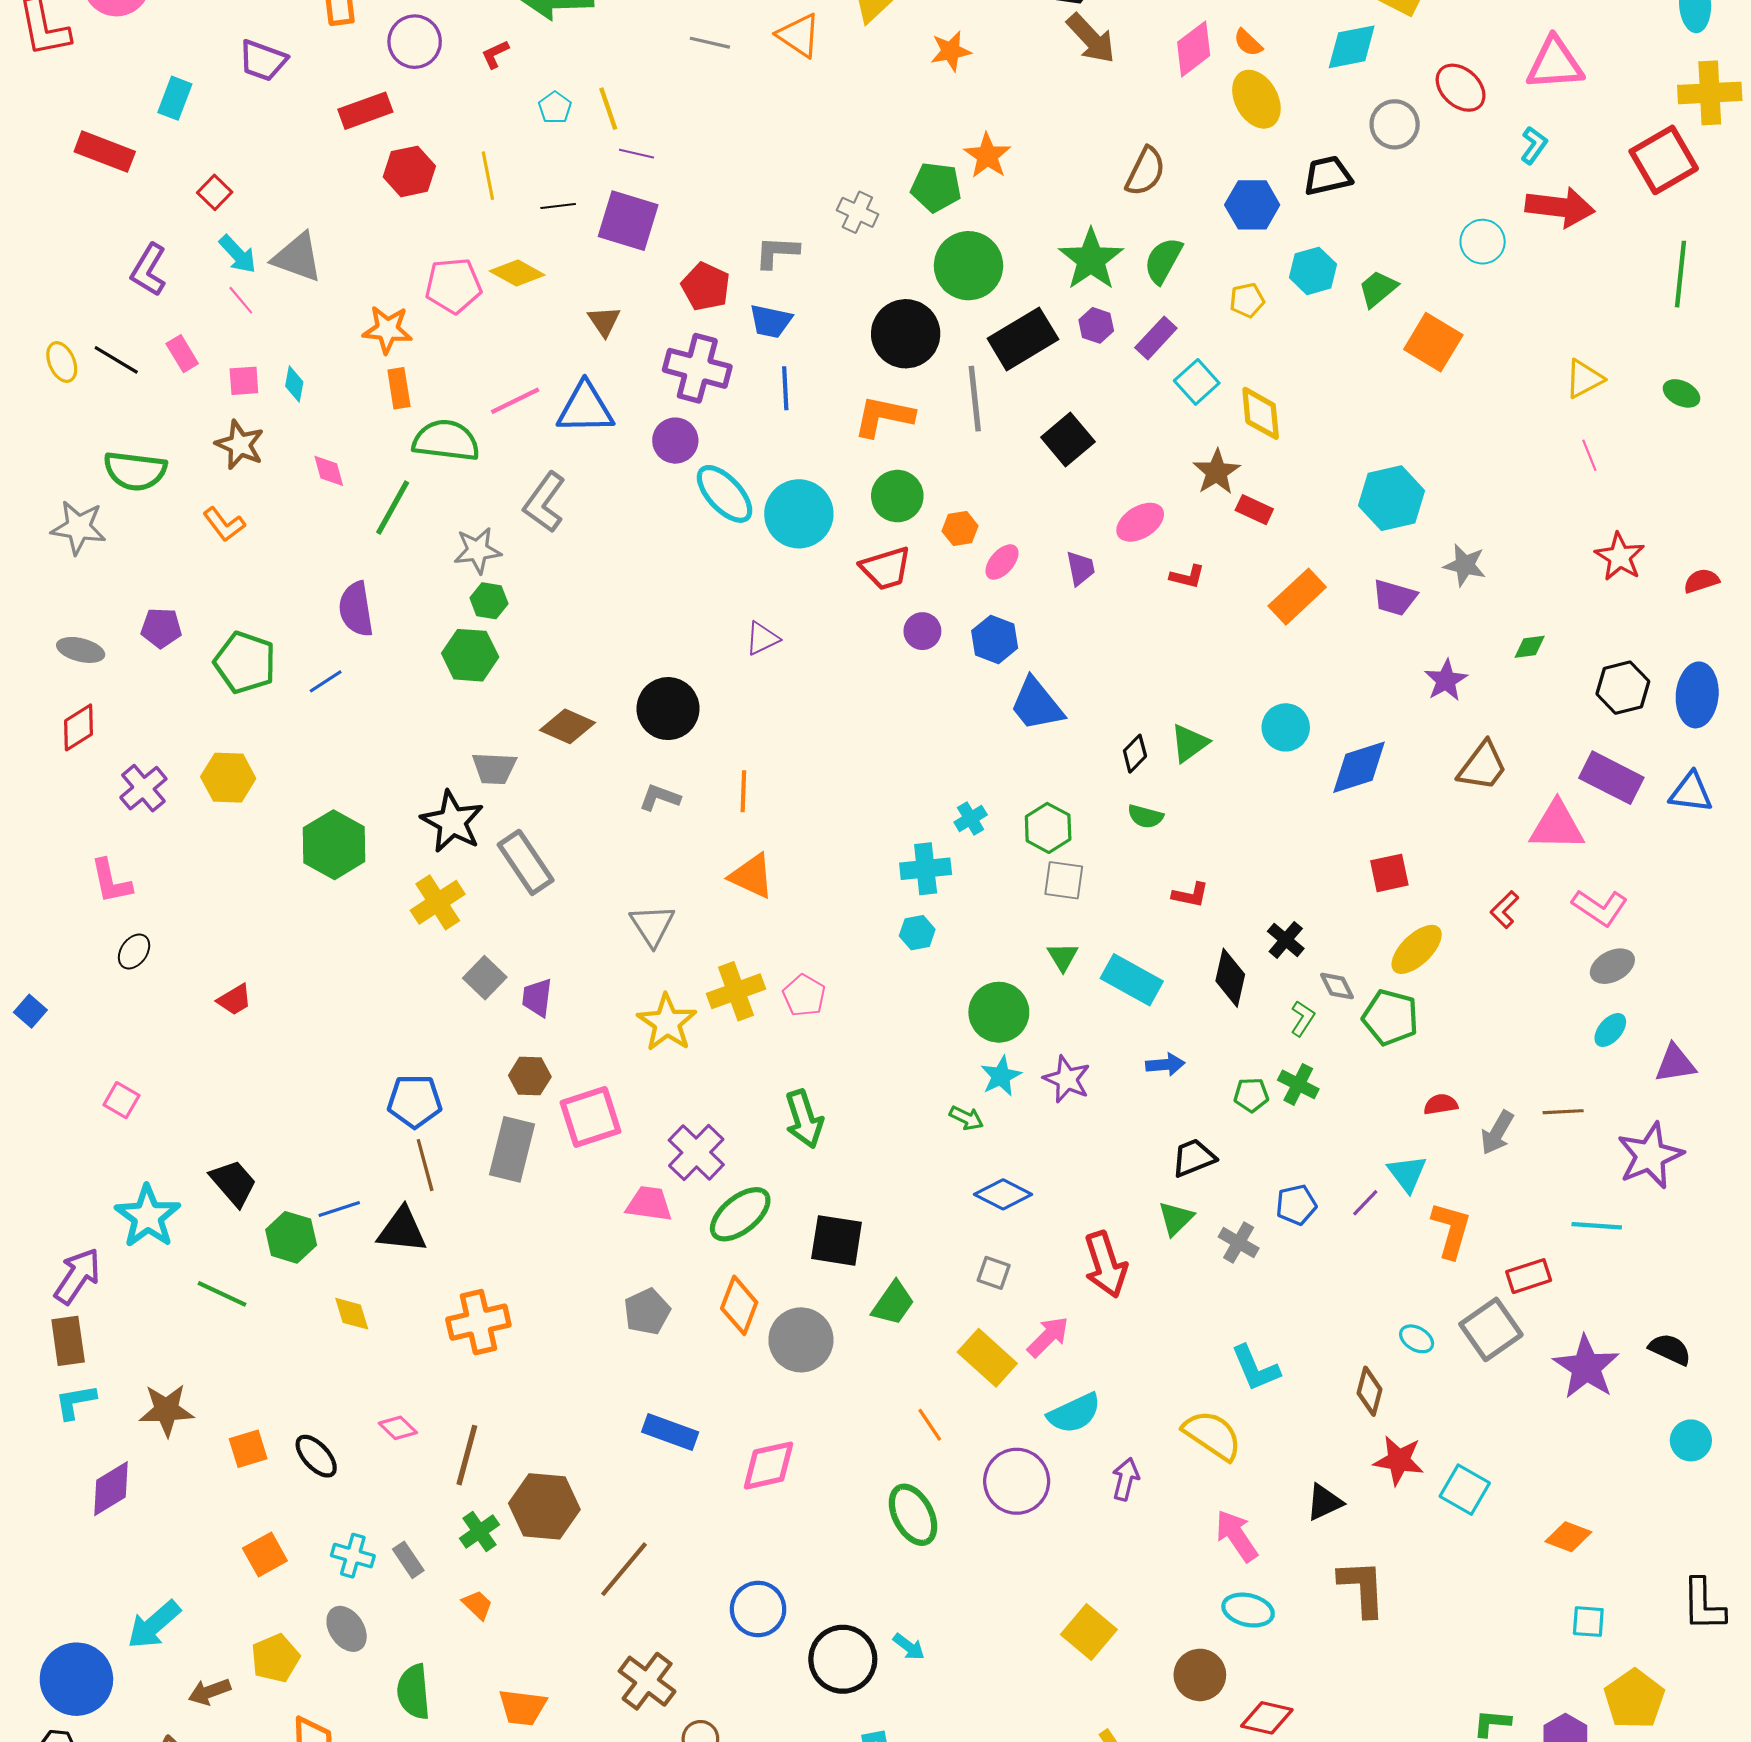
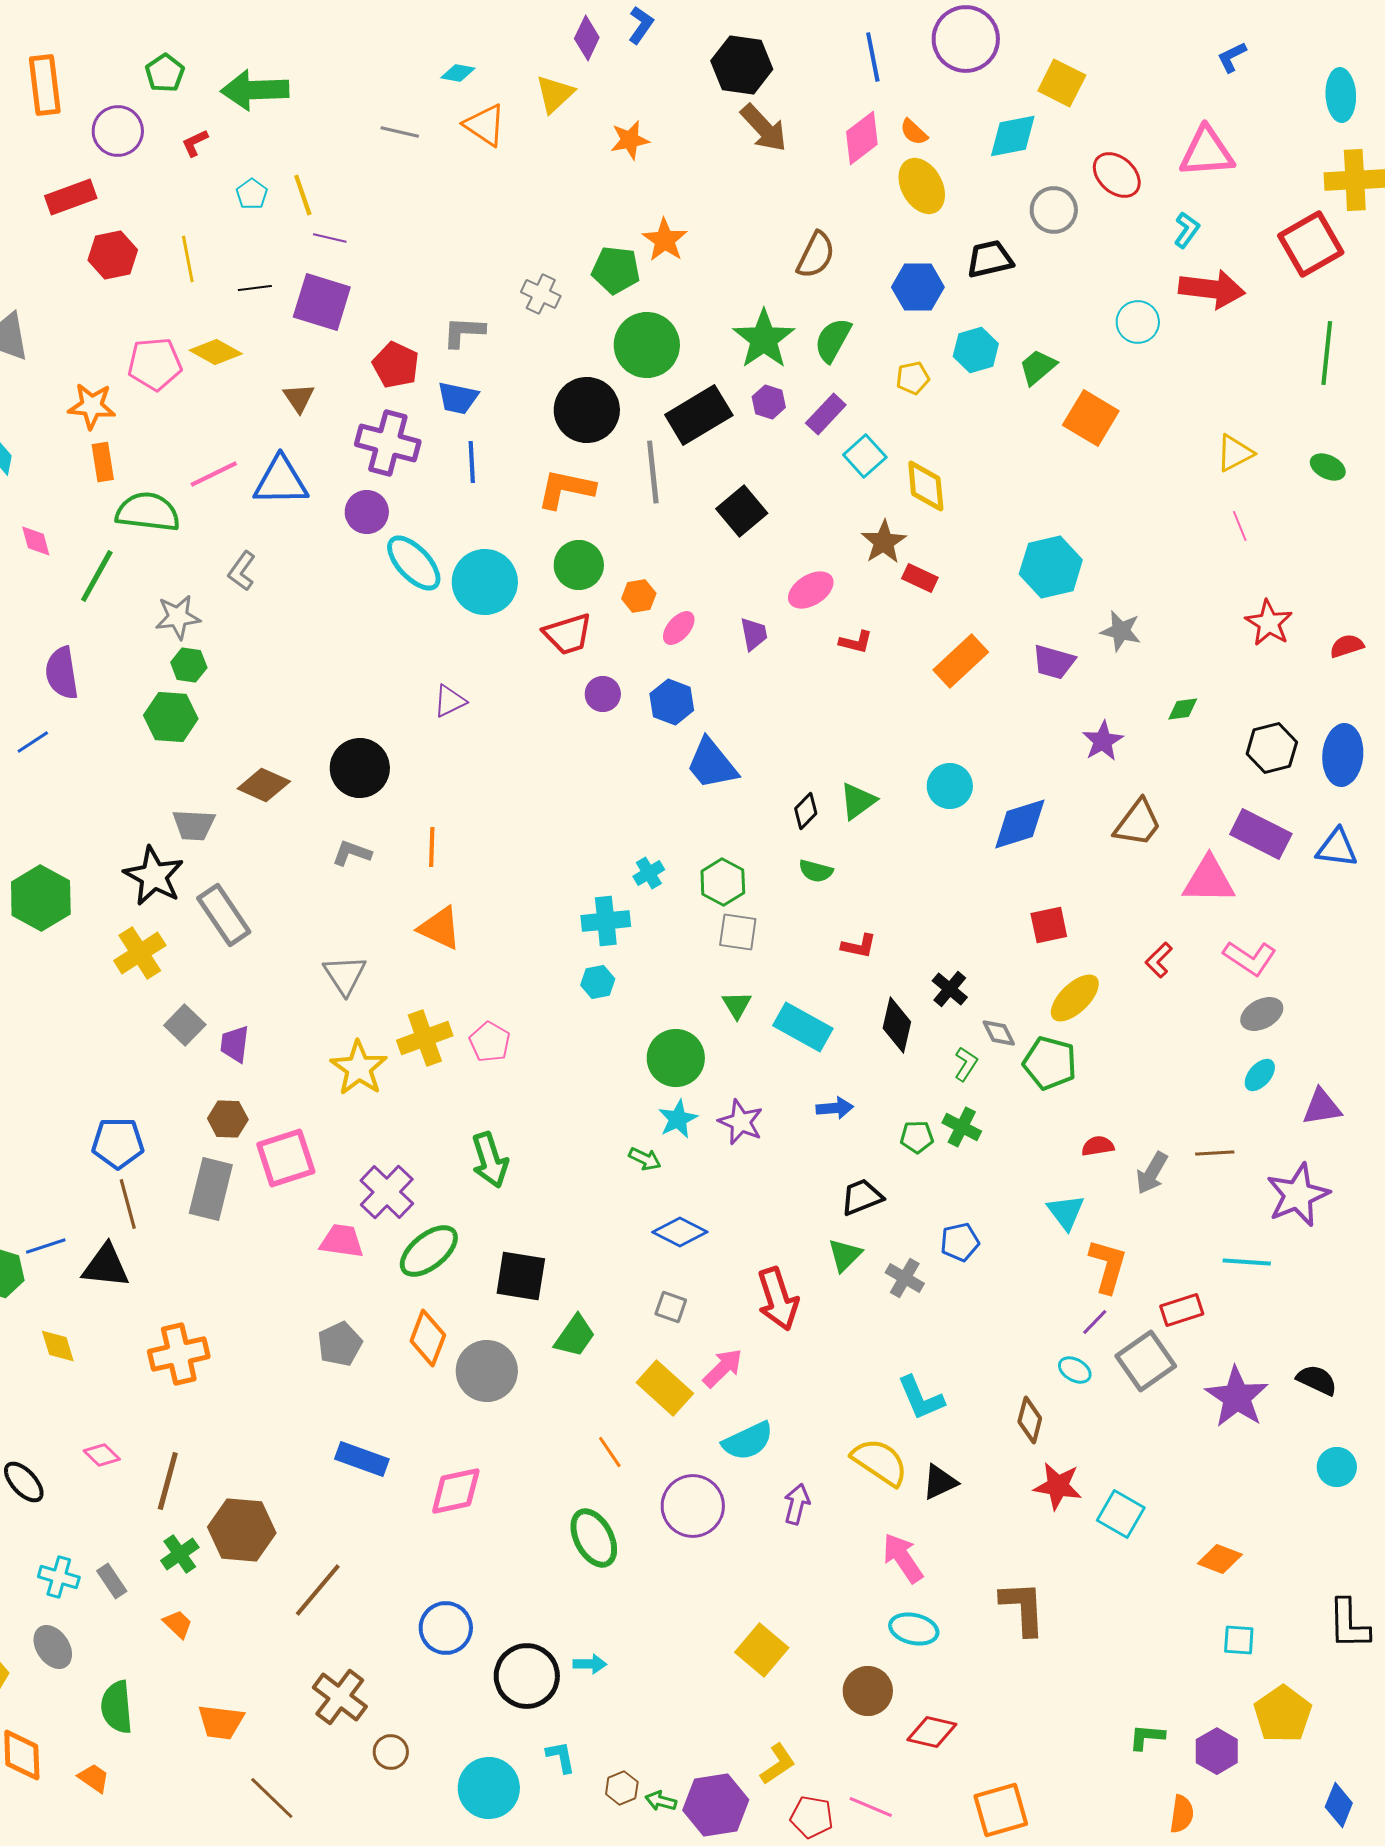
gray L-shape: (544, 502) -> (242, 571), size x0.7
purple line: (1365, 1203) -> (1095, 1322), moved
black triangle: (1324, 1502) -> (940, 1482), moved
cyan arrow: (909, 1647) -> (590, 1664), turned -36

